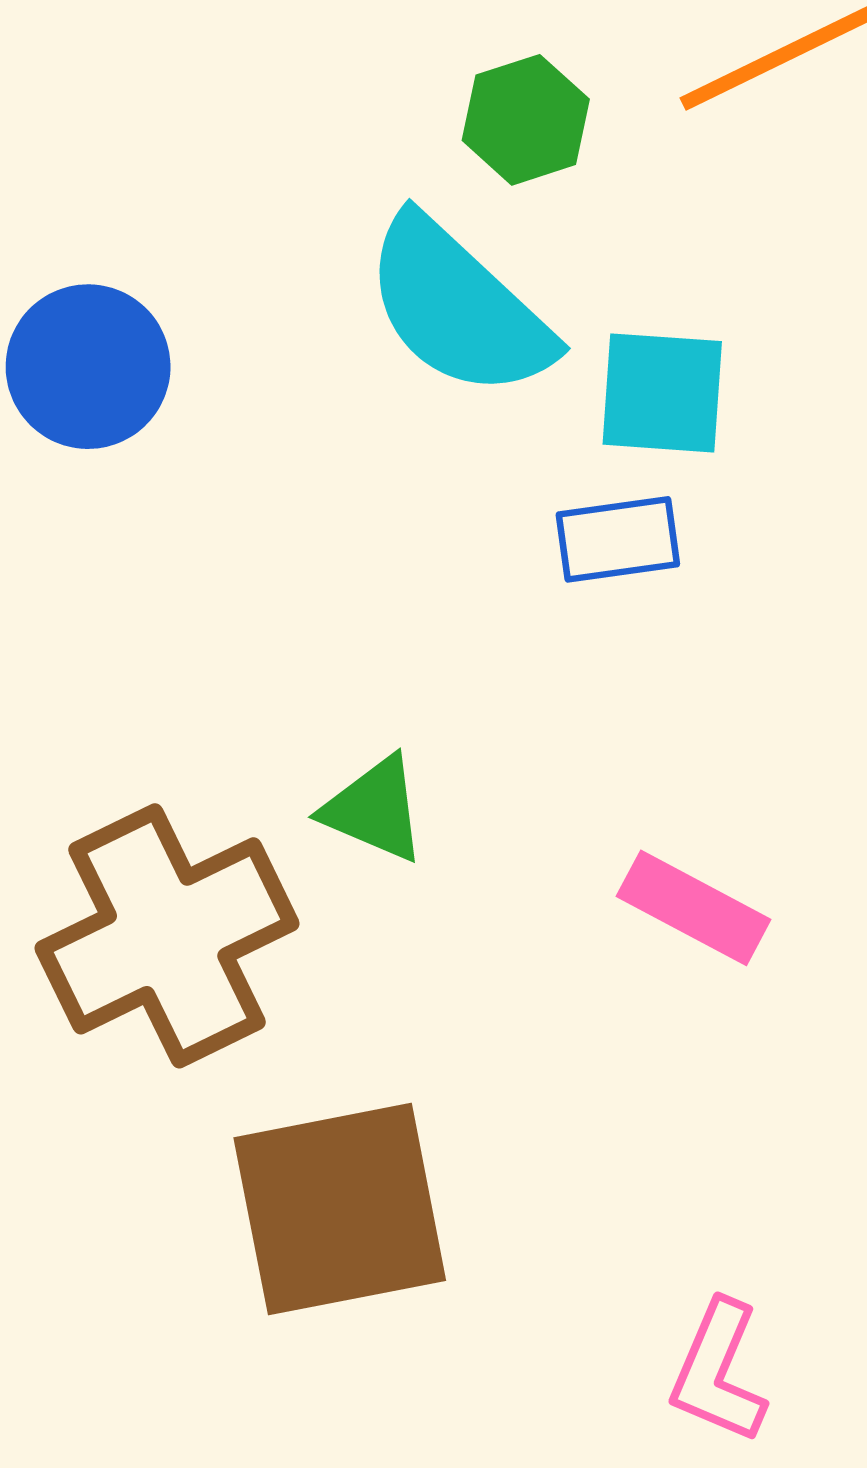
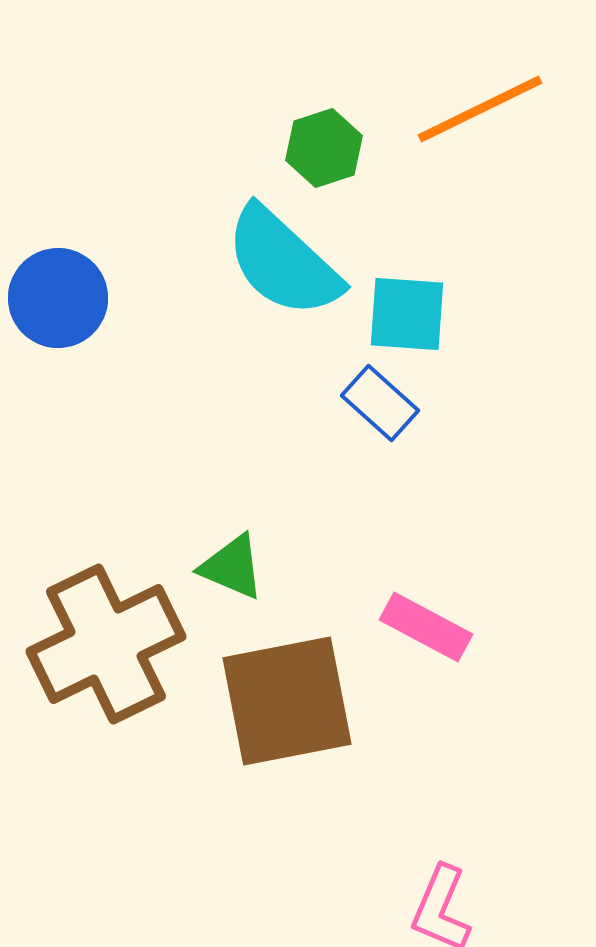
blue rectangle: (618, 539) -> (380, 403), turned 50
brown square: (340, 1209) -> (287, 701), moved

